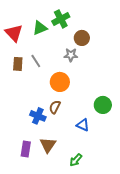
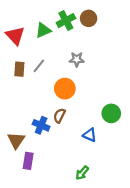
brown circle: (82, 38) -> (89, 18), moved
gray line: (36, 61) -> (39, 66), turned 72
brown triangle: (48, 145) -> (16, 140), moved

